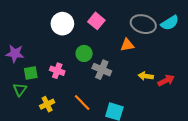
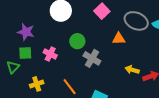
pink square: (96, 21) -> (102, 11), moved
purple star: (15, 54) -> (26, 32), moved

